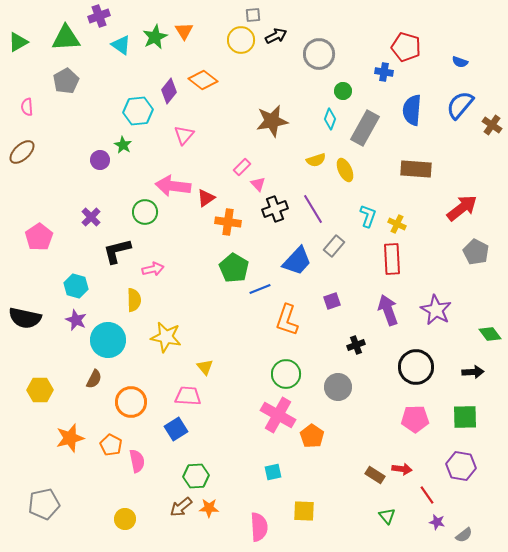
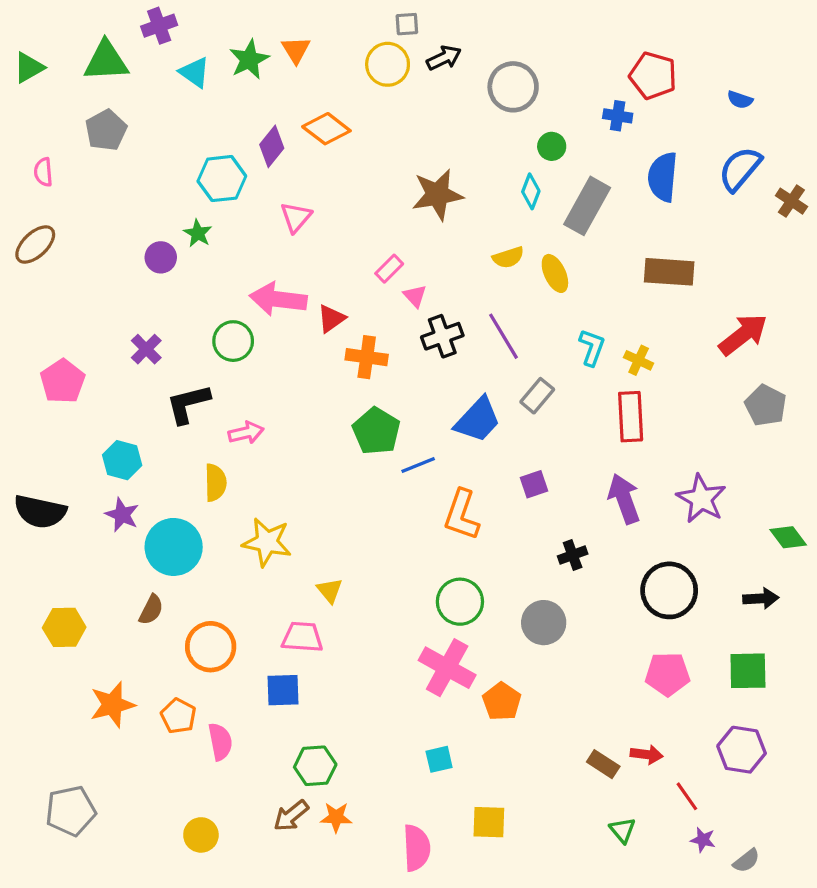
blue square: (176, 429) -> (283, 690), turned 30

